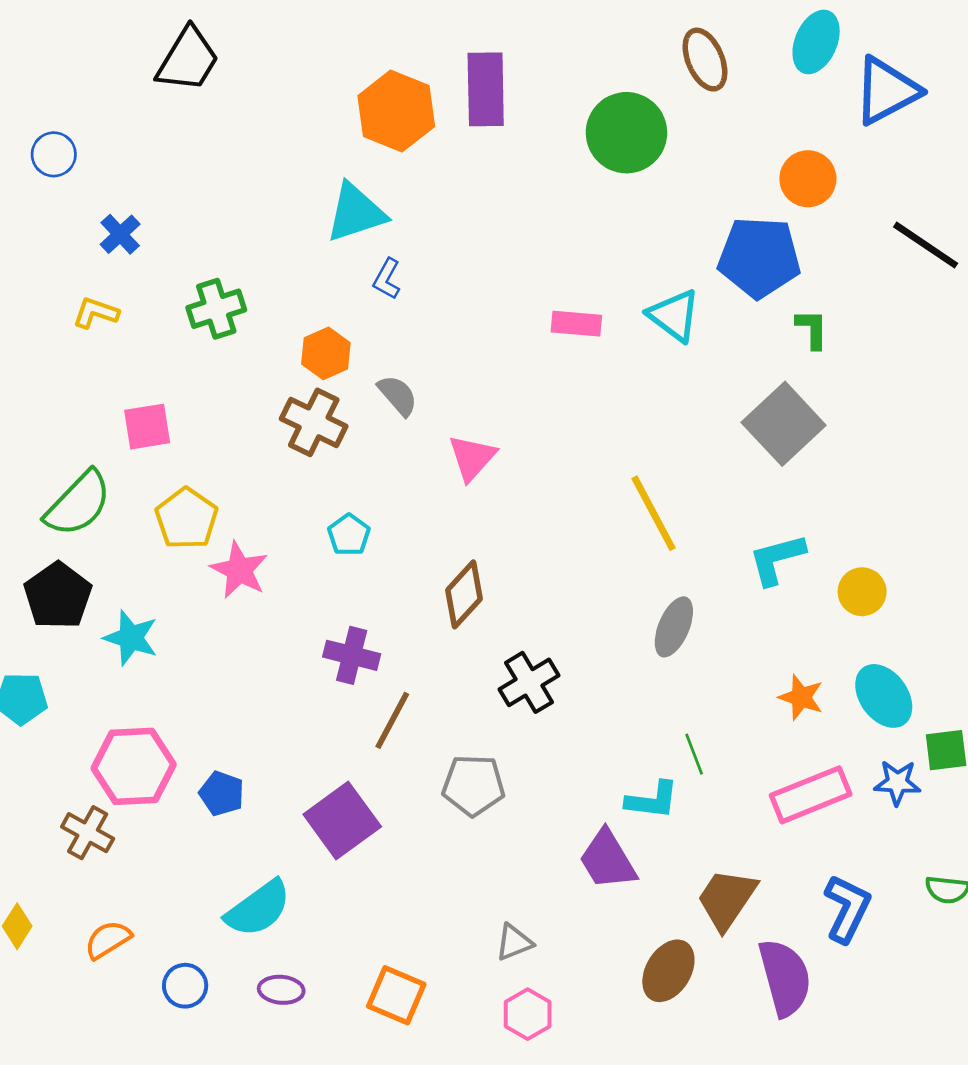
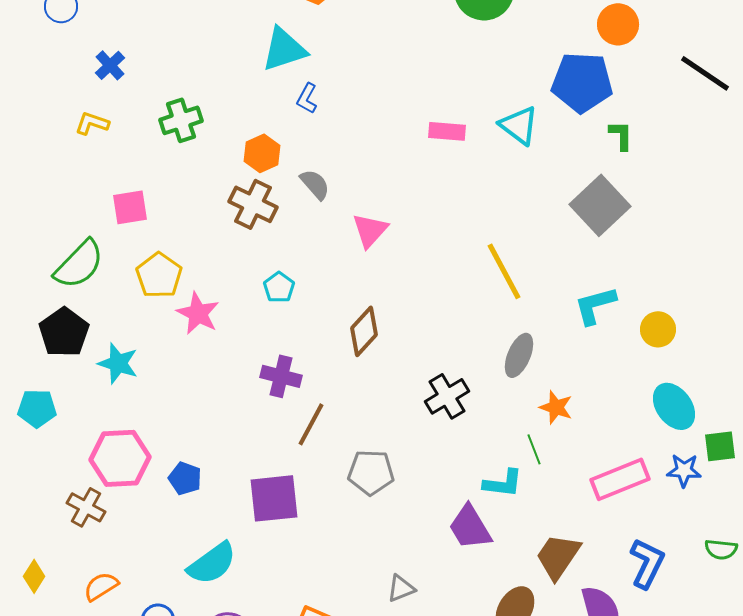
black cross: (529, 682) -> (447, 396), moved
orange star: (801, 697) -> (556, 407), moved
purple square: (342, 821) -> (274, 498), turned 30

